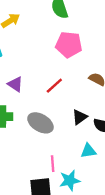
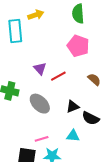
purple triangle: (15, 84) -> (40, 68), moved
pink line: (53, 164) -> (42, 139), turned 64

